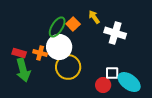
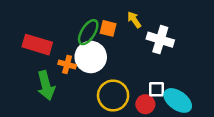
orange square: (73, 24) -> (108, 28), turned -32
red rectangle: (19, 53) -> (37, 45), moved, size x1.6
yellow circle: (68, 67) -> (113, 96), moved

